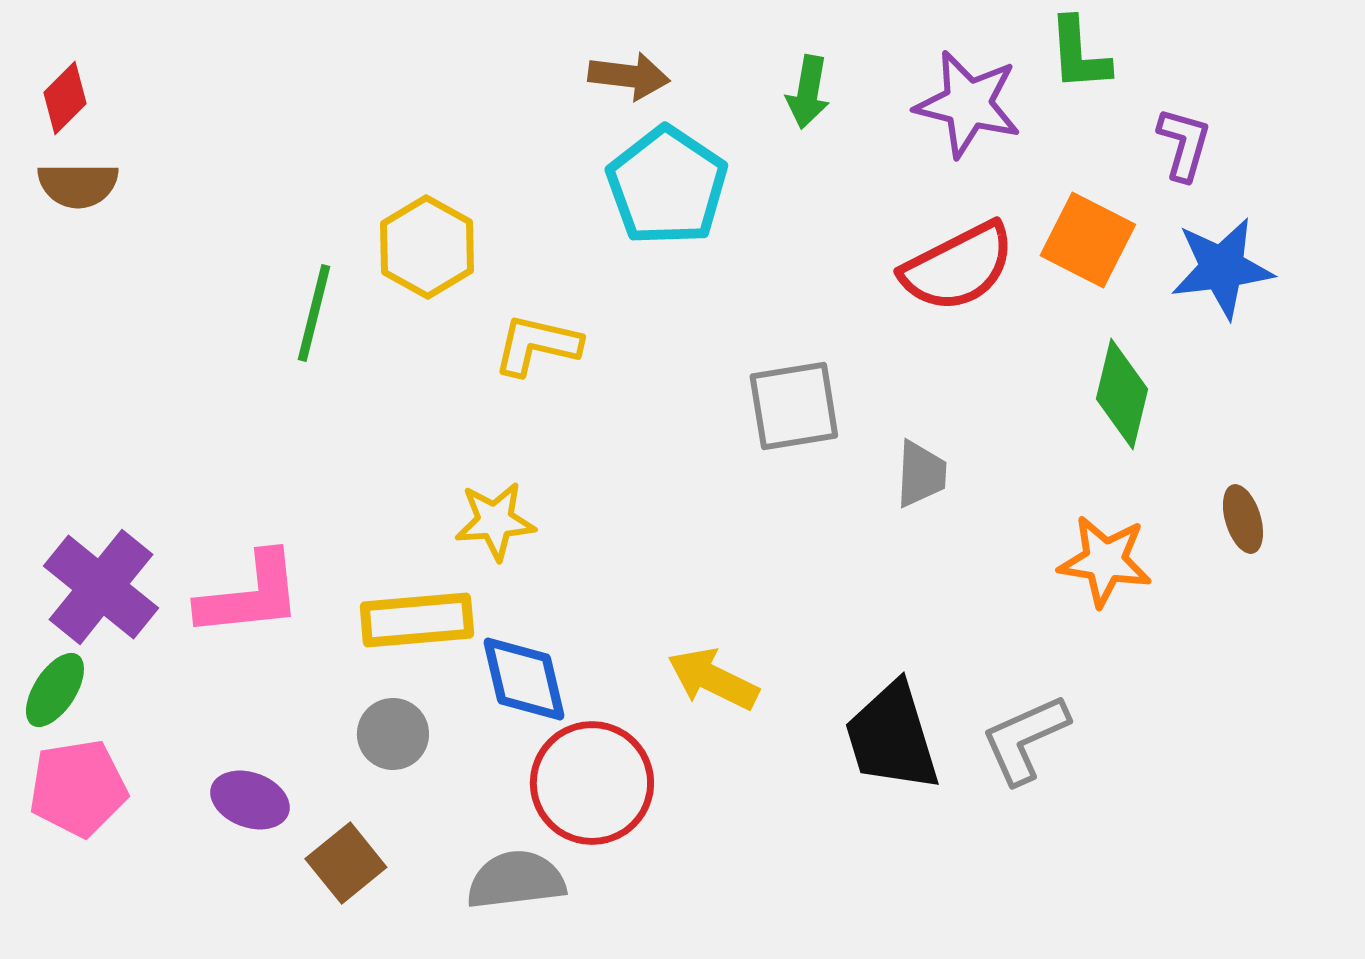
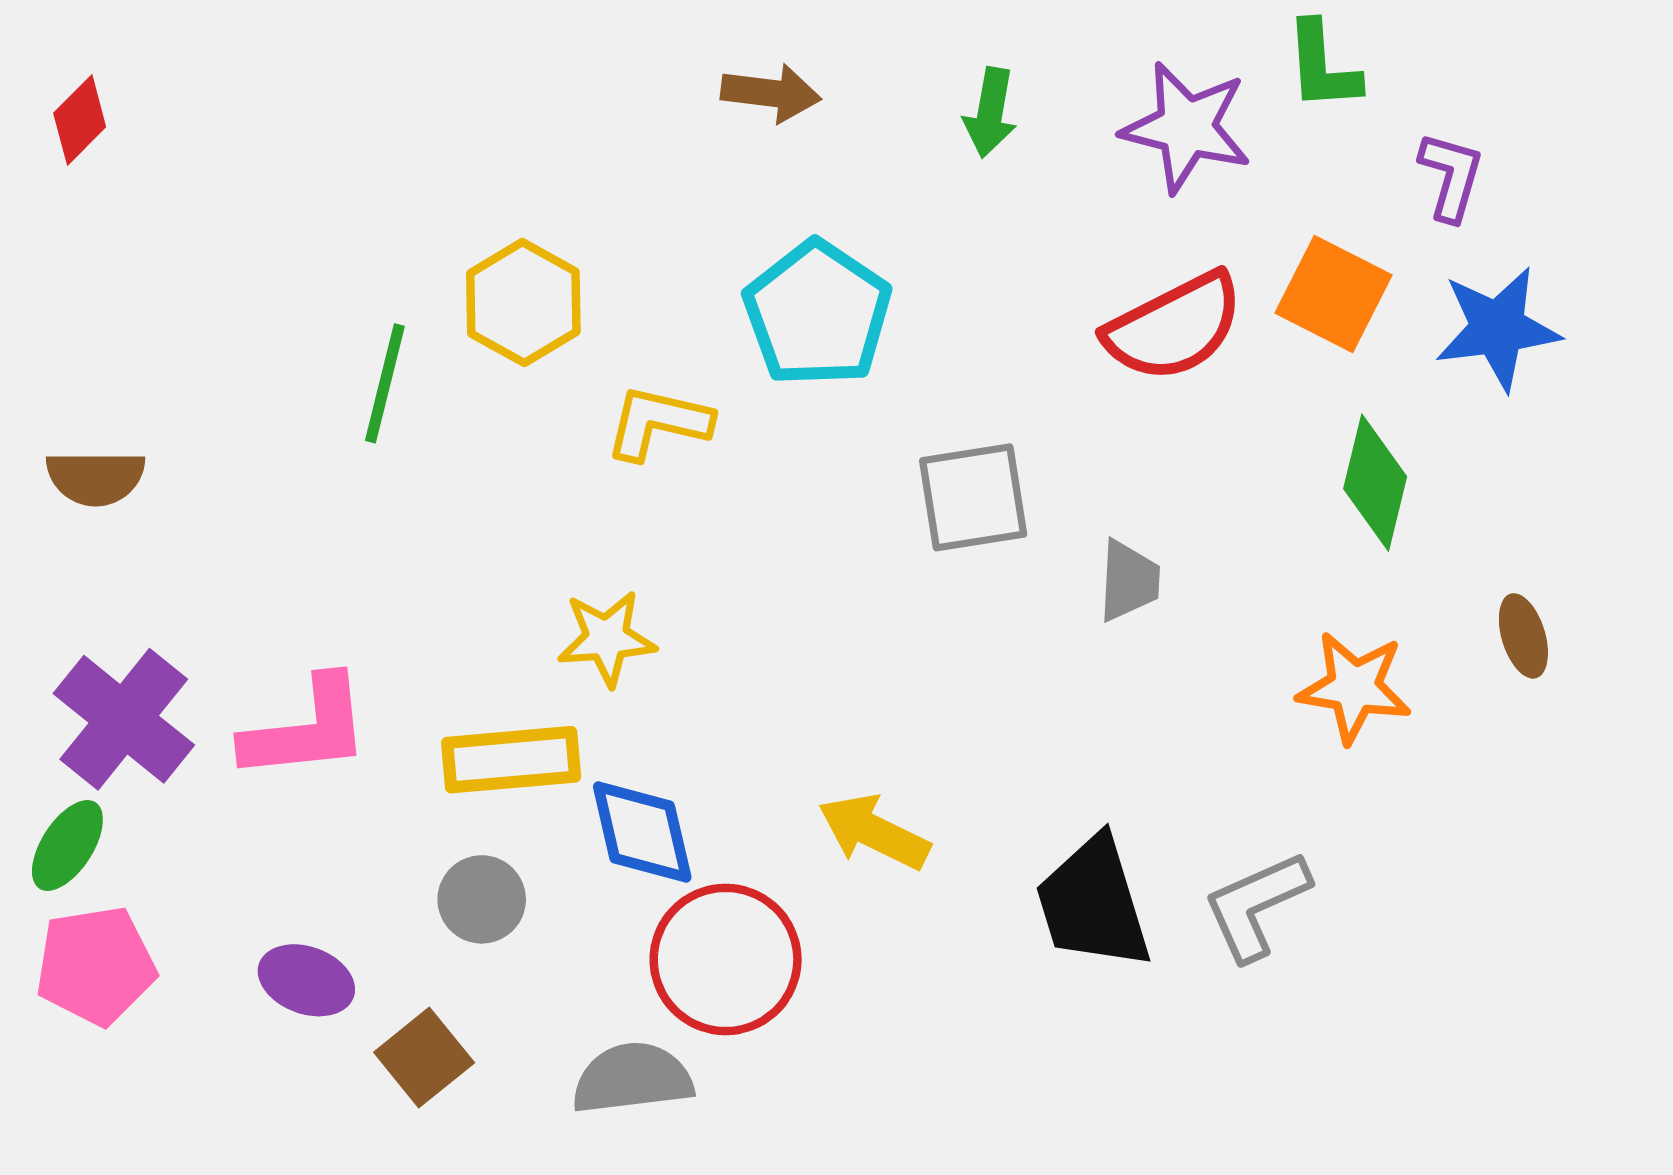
brown semicircle: (78, 185) -> (96, 478), moved
cyan pentagon: (667, 186) -> (817, 314), moved

